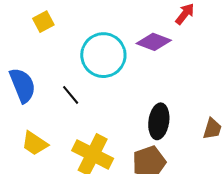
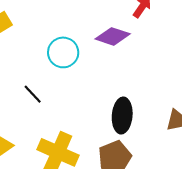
cyan circle: (103, 55) -> (63, 52), size x0.7

